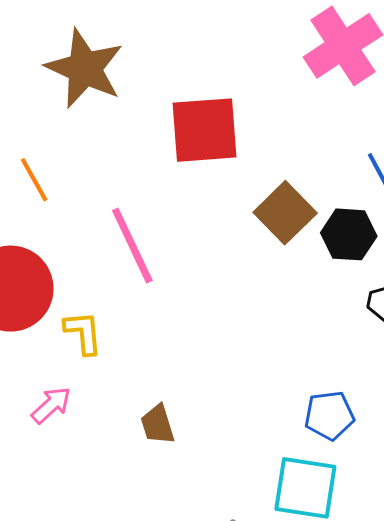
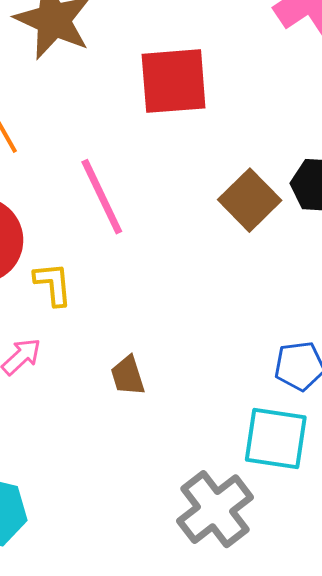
brown square: (285, 213) -> (250, 200), moved

